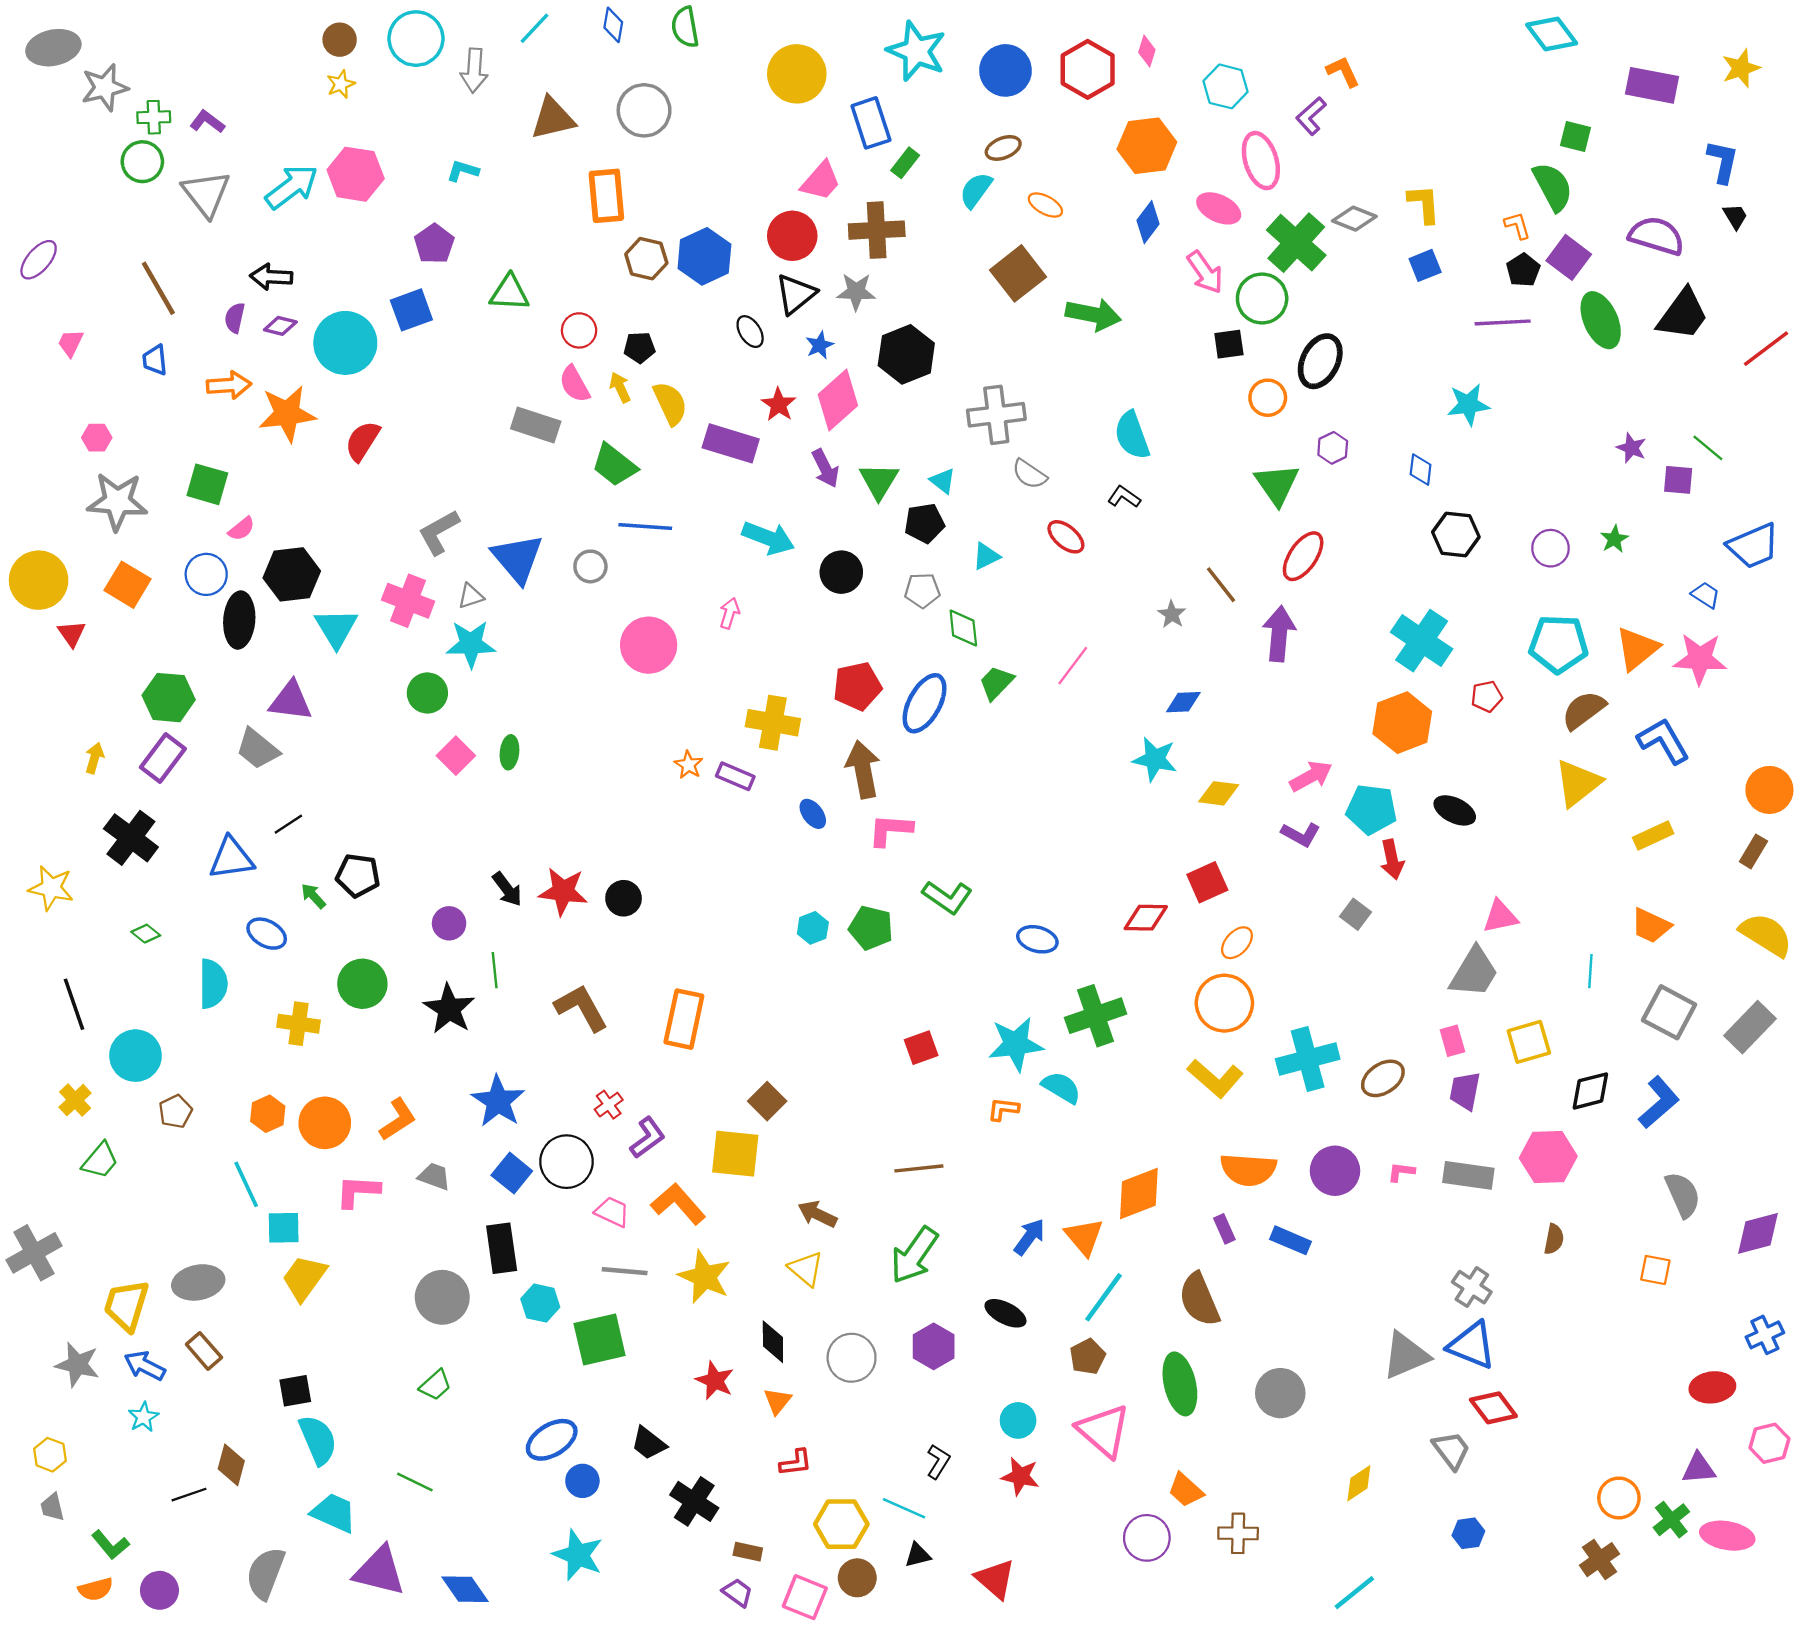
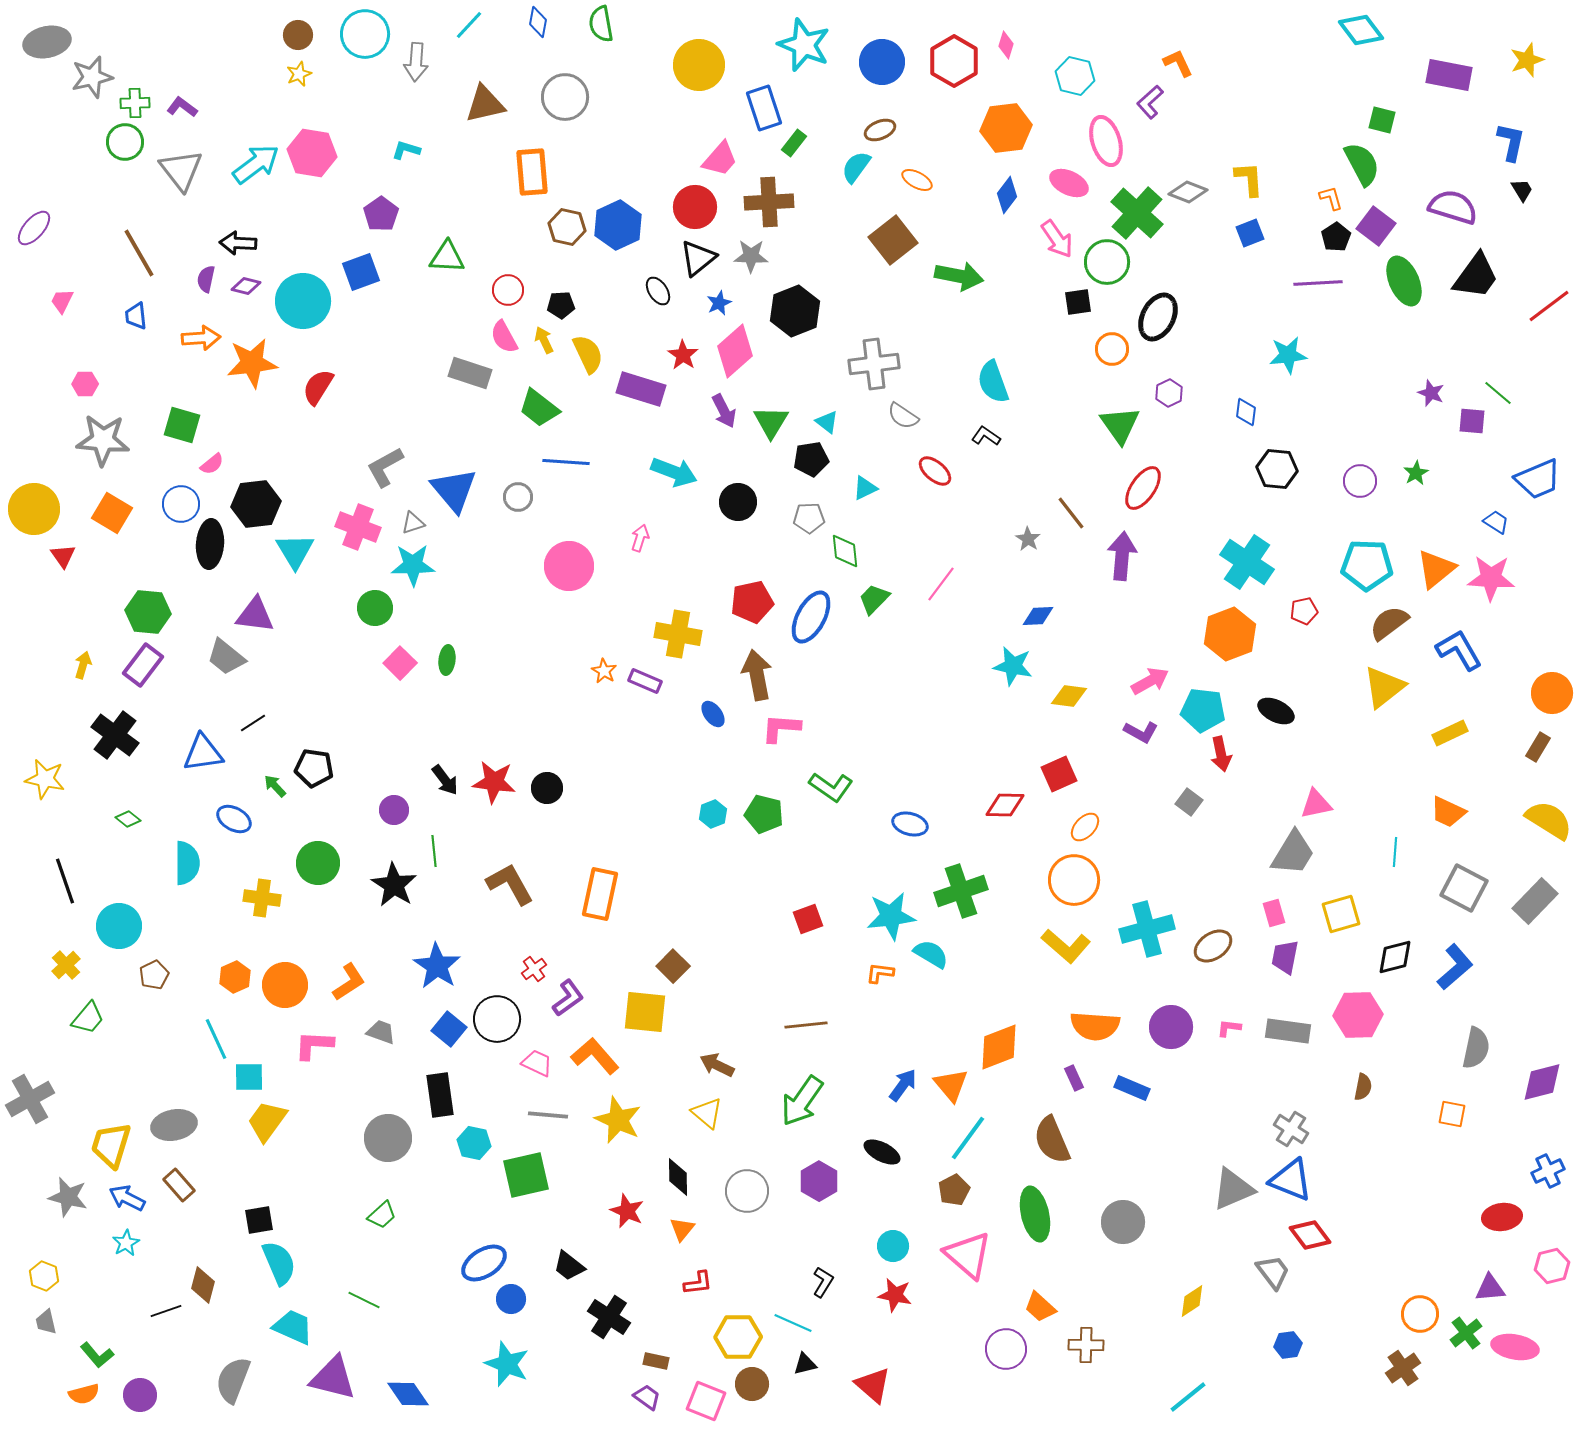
gray semicircle: (1683, 1195) -> (1476, 1048), turned 36

